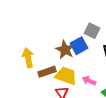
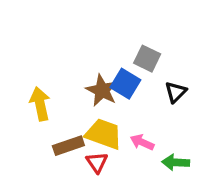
blue square: (79, 46) -> (125, 84), turned -30
brown rectangle: (47, 72) -> (68, 146), moved

